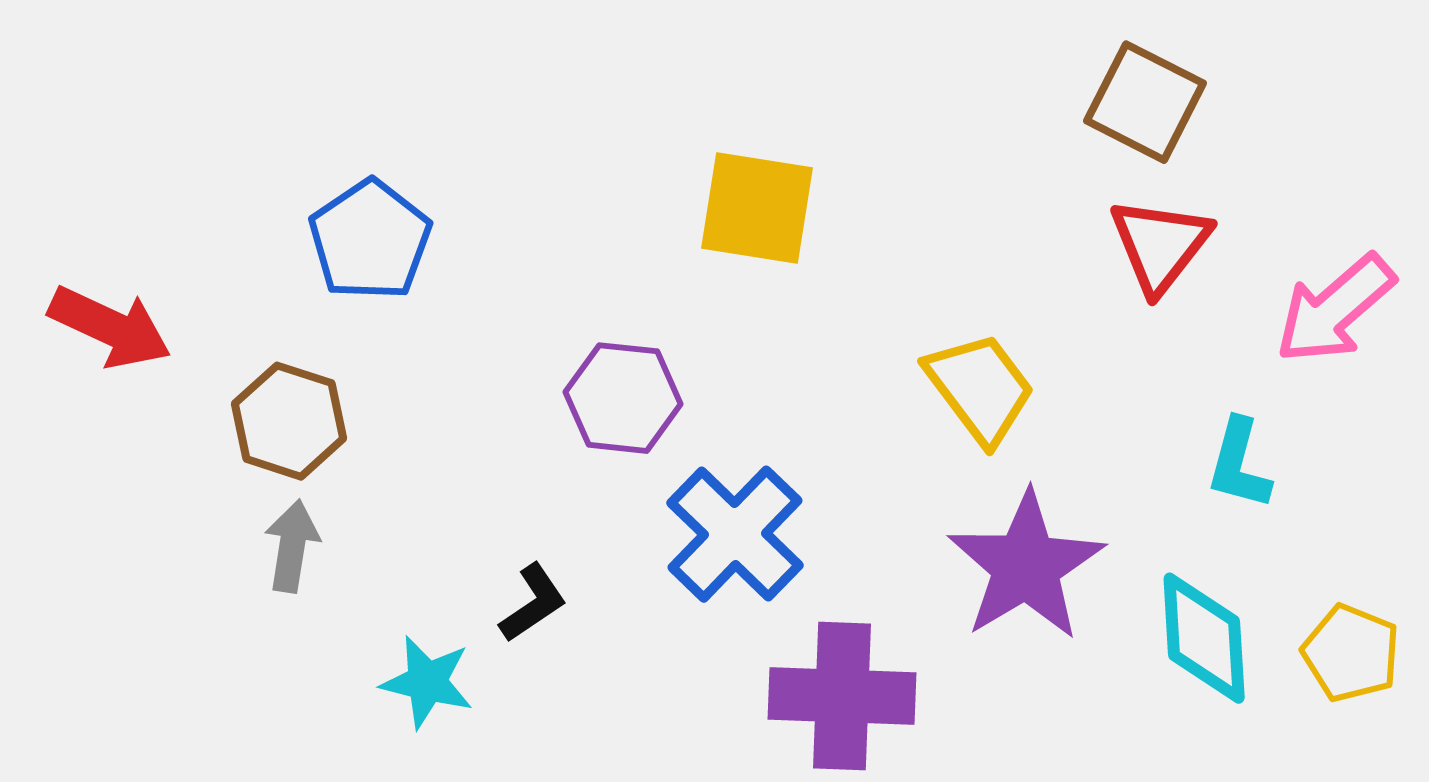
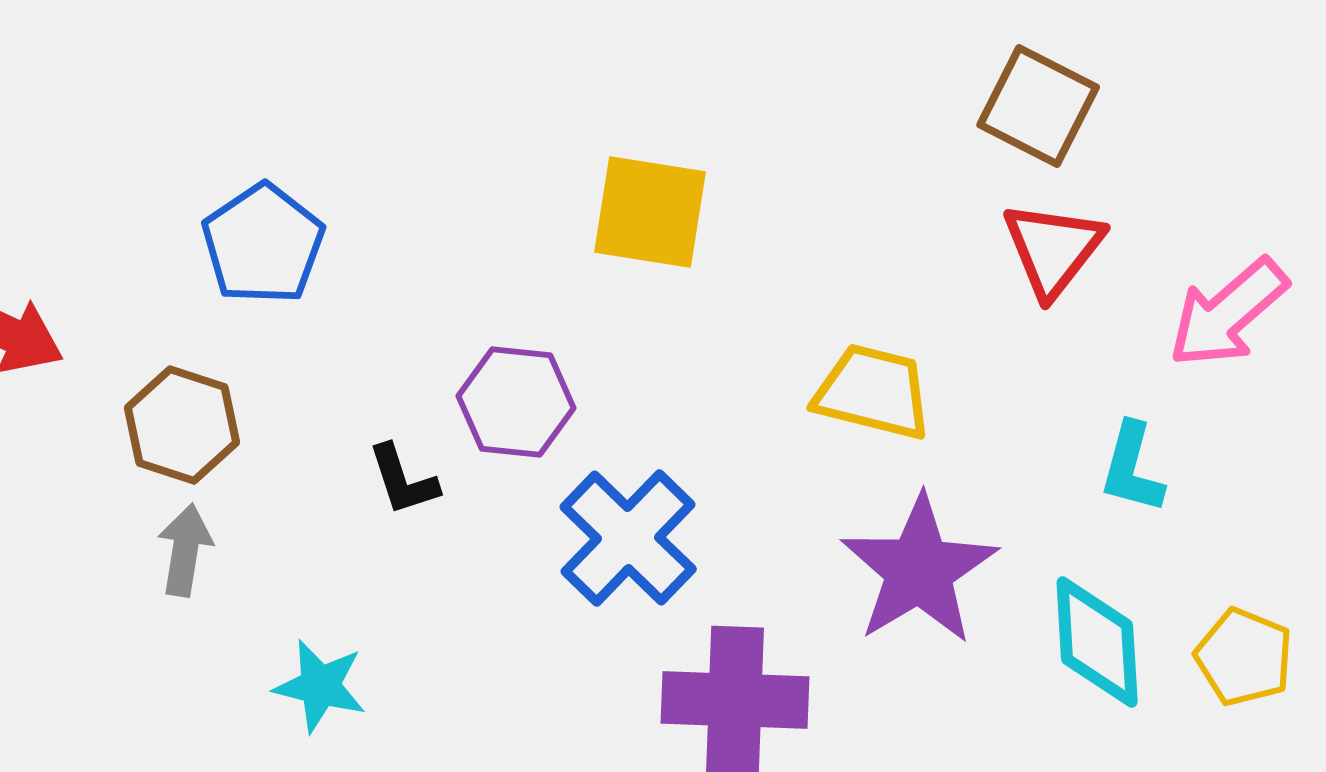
yellow trapezoid: (980, 388) -> (873, 392), turned -39
black L-shape: (533, 603) -> (403, 480), moved, turned 106

